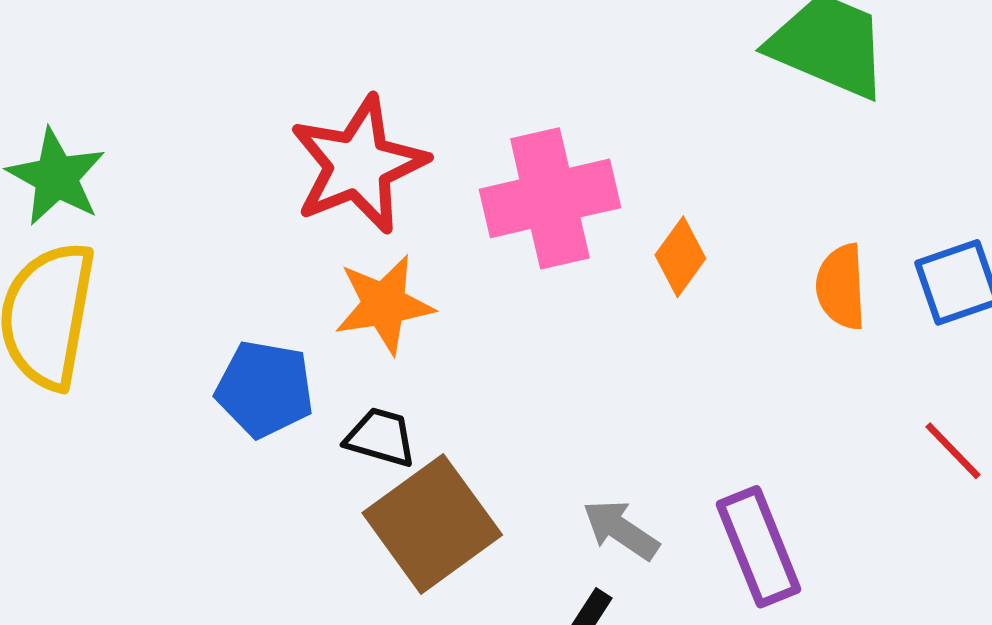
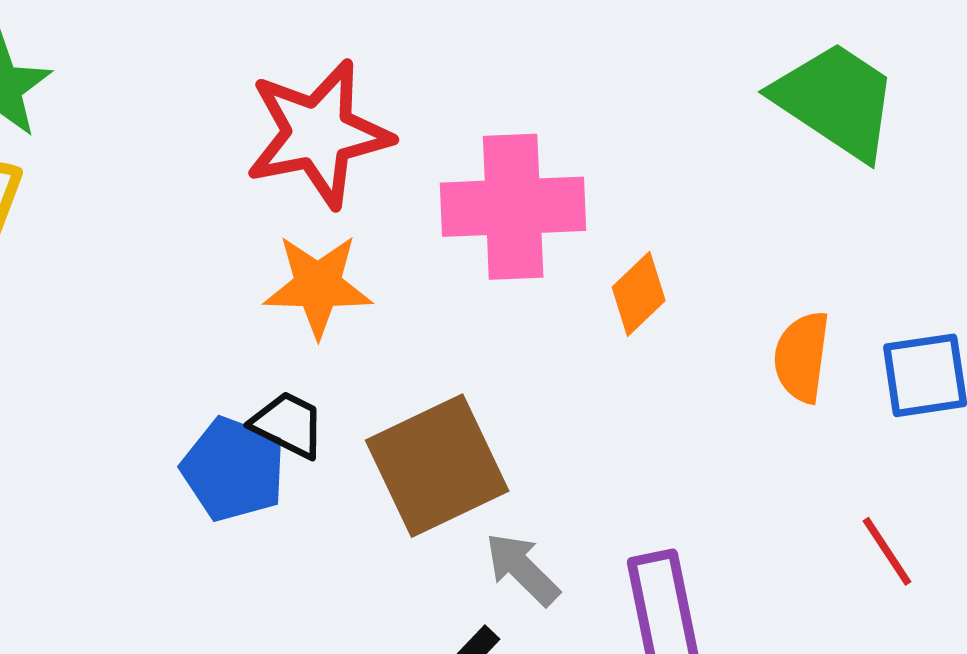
blue pentagon: (265, 389) -> (234, 469), moved
brown square: (432, 524) -> (437, 466), moved

